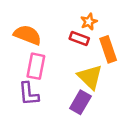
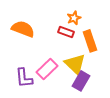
pink rectangle: (36, 66) -> (47, 69), moved, turned 35
purple rectangle: (80, 102) -> (81, 81), moved

